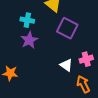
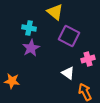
pink cross: (86, 59) -> (88, 59), moved

